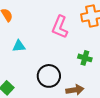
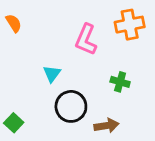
cyan triangle: (19, 46) -> (52, 74), moved, turned -48

